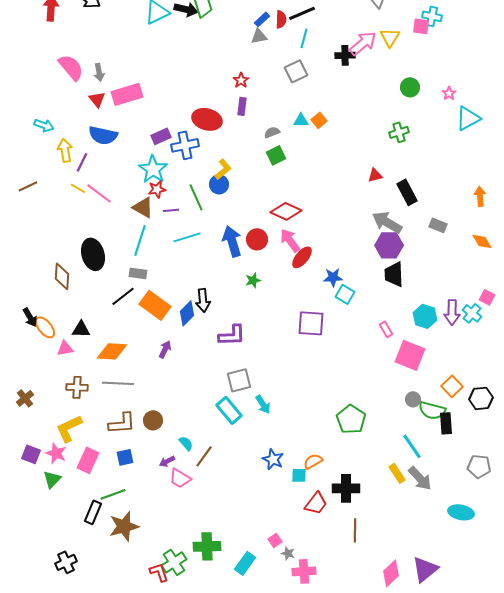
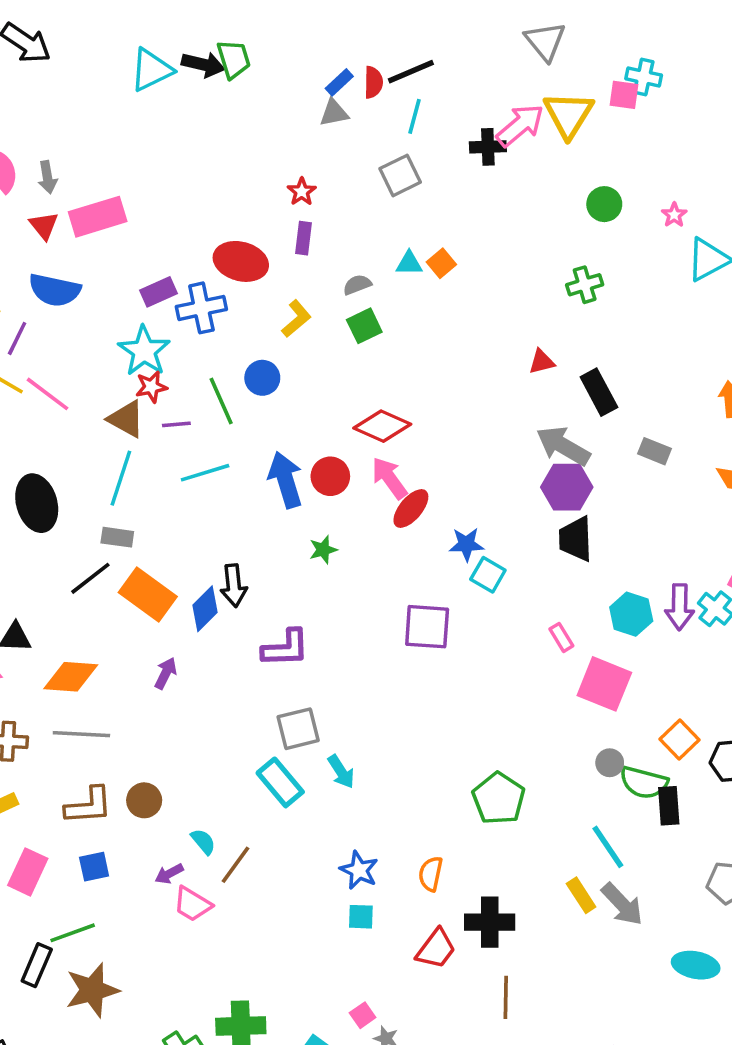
yellow triangle: (390, 37) -> (568, 115), size x1.4
yellow L-shape: (223, 169) -> (296, 319), moved
orange semicircle: (313, 461) -> (431, 874), turned -48
cyan square: (299, 475) -> (361, 917), moved

